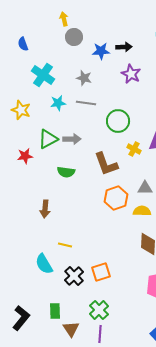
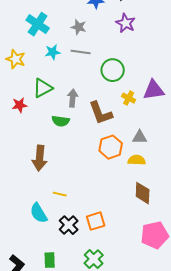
gray arrow: (72, 139) -> (73, 98), moved, turned -84
brown arrow: (45, 209) -> (40, 158), size x1.4

